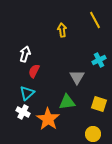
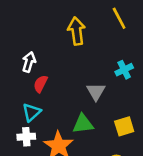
yellow arrow: (62, 30) -> (77, 31), size x1.5
yellow square: (99, 104) -> (124, 126), turned -35
white cross: (23, 112) -> (26, 137), turned -32

